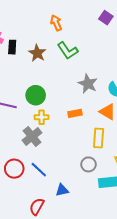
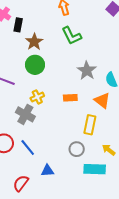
brown star: (37, 53) -> (34, 42), moved
green circle: (36, 95) -> (35, 65), moved
yellow cross: (42, 117) -> (37, 97), turned -32
gray cross: (32, 136) -> (25, 114), turned -30

